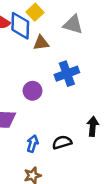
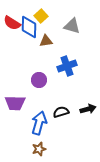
black arrow: (93, 126) -> (88, 109), turned 70
black semicircle: (62, 142) -> (61, 112), moved
blue arrow: (32, 144) -> (39, 123), size x1.6

